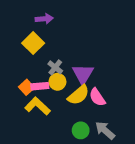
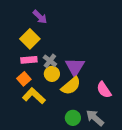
purple arrow: (44, 19) -> (40, 17), turned 49
pink rectangle: (40, 86) -> (29, 60), moved
pink semicircle: (97, 97) -> (104, 90), moved

